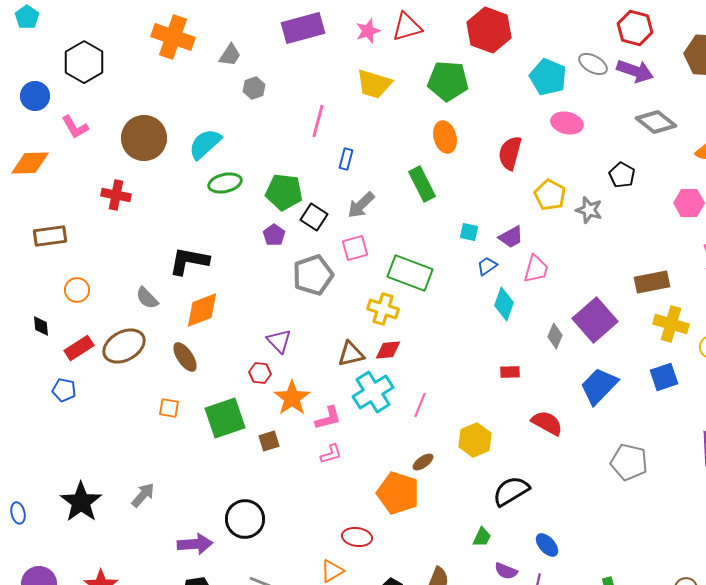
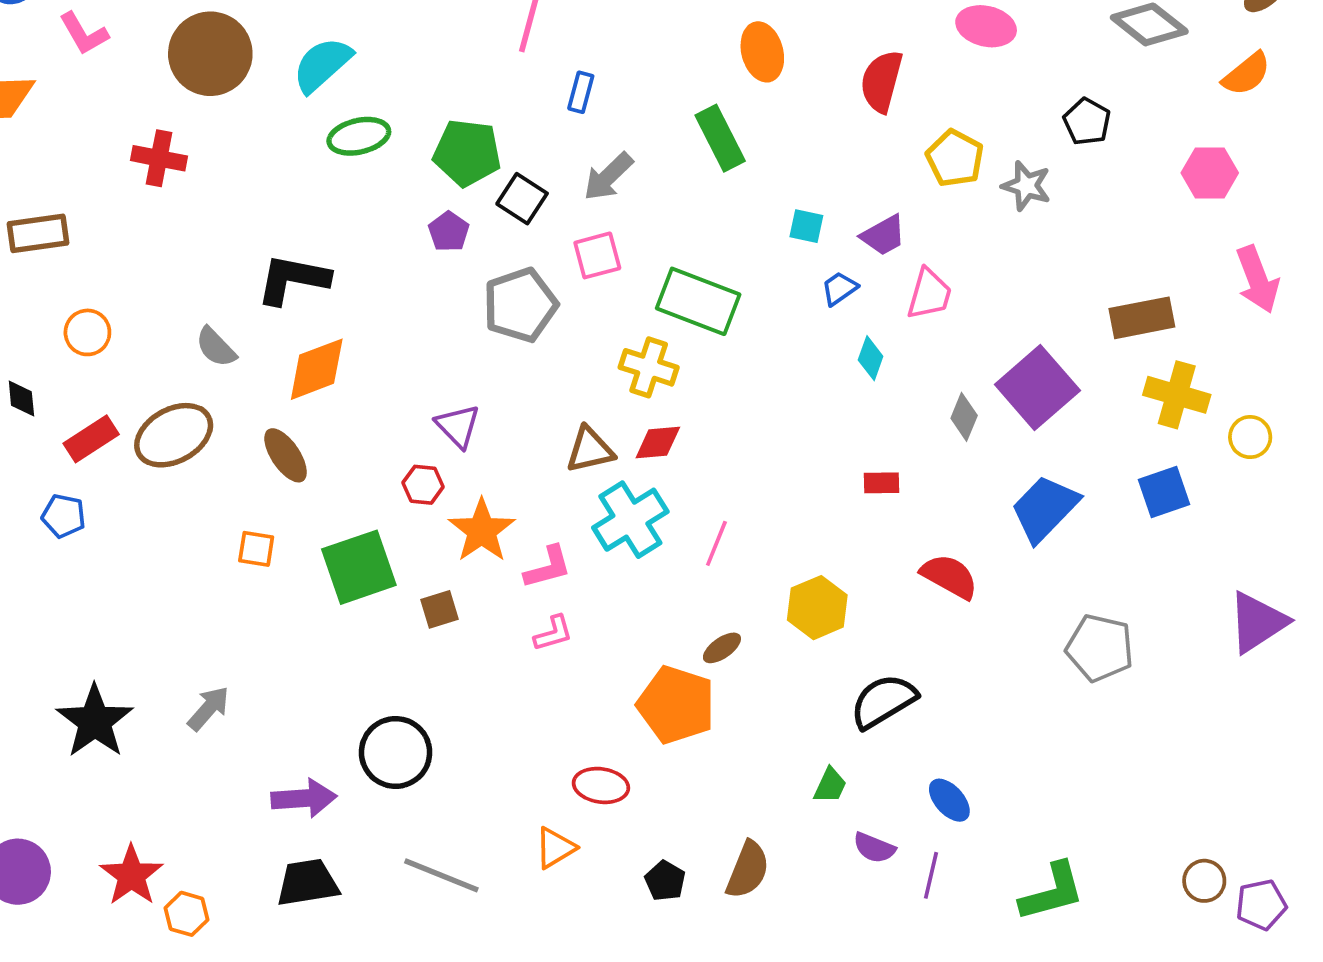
cyan diamond: (504, 304) -> (871, 358), size x0.7

